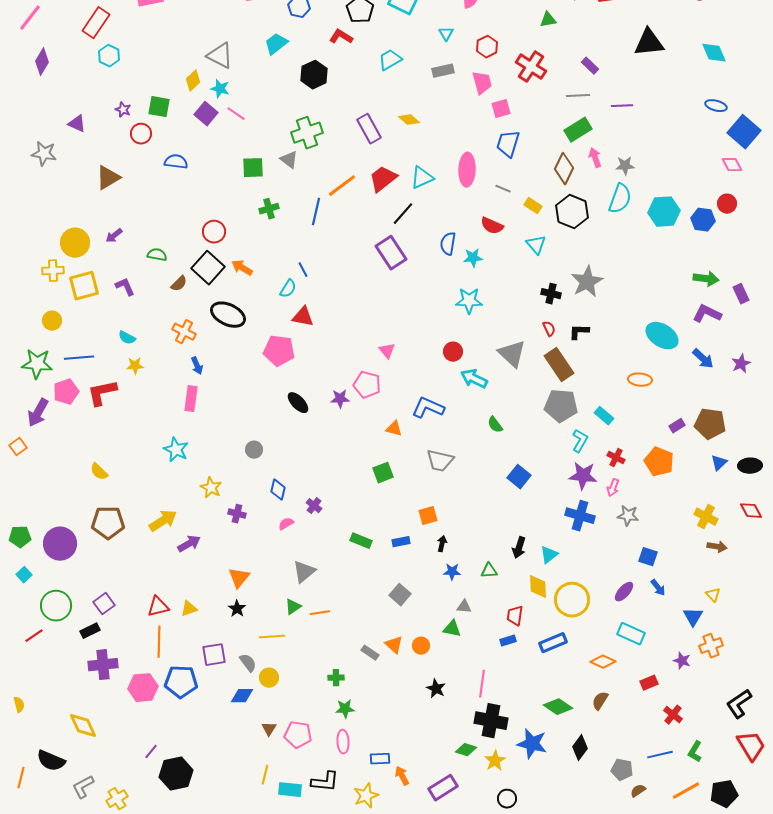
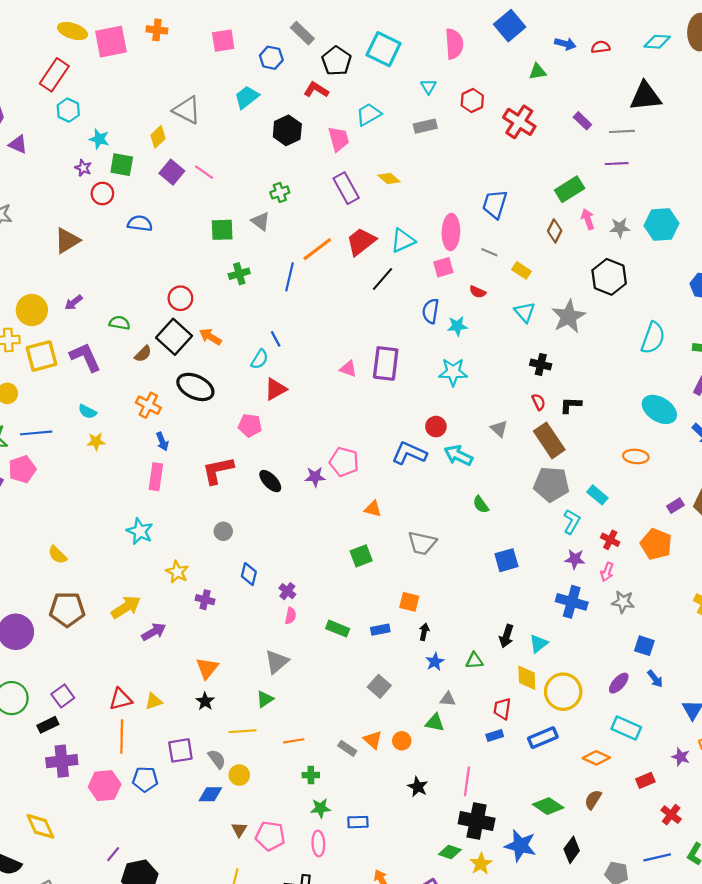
pink trapezoid: (482, 83) -> (339, 139), moved
cyan star: (220, 89) -> (99, 139), moved
gray line: (578, 96) -> (622, 131), moved
pink square: (501, 109) -> (443, 267), moved
purple triangle: (77, 124) -> (18, 144), moved
green cross: (307, 133) -> (280, 192), size x0.6
brown diamond: (564, 169) -> (555, 231), size x0.7
cyan semicircle: (620, 199) -> (653, 338), moved
black hexagon: (572, 212) -> (609, 277), moved
cyan hexagon: (664, 212) -> (661, 224), moved
red semicircle: (492, 226) -> (478, 292), size x0.7
purple rectangle: (391, 253) -> (386, 363), moved, turned 40
gray star: (587, 282) -> (568, 316), moved
purple L-shape: (125, 287) -> (85, 357), size x1.5
red triangle: (303, 317) -> (276, 389), turned -40
pink pentagon: (279, 351) -> (250, 425), size x0.7
pink triangle: (387, 351) -> (348, 369), moved, turned -30
gray triangle: (512, 354) -> (499, 429), size x0.6
red L-shape: (102, 393) -> (218, 470), moved
blue L-shape: (428, 408) -> (409, 453), moved
purple star: (583, 476) -> (575, 559), size x0.7
blue square: (519, 477) -> (506, 560), turned 35
orange square: (428, 516) -> (409, 602), turned 30
pink semicircle: (286, 524) -> (291, 616), moved, turned 133
blue star: (452, 572) -> (435, 662), turned -30
orange line: (320, 613) -> (294, 741), moved
blue pentagon: (181, 682) -> (145, 779), size x0.7
blue rectangle: (380, 759) -> (358, 822), moved

